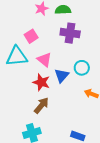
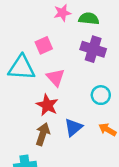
blue triangle: (62, 76) -> (73, 127), moved
brown arrow: (41, 105) -> (43, 134), turned -30

